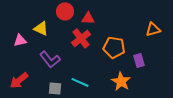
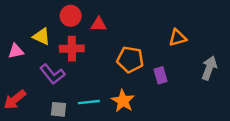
red cross: (81, 38) -> (72, 49), moved, turned 36
orange star: (121, 81) -> (123, 101), moved
cyan line: (80, 82) -> (89, 102), turned -30

